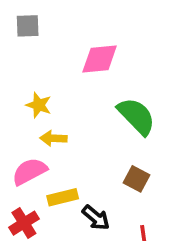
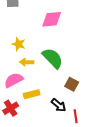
green semicircle: (136, 116) -> (53, 58), moved
black arrow: (96, 218) -> (59, 105), moved

